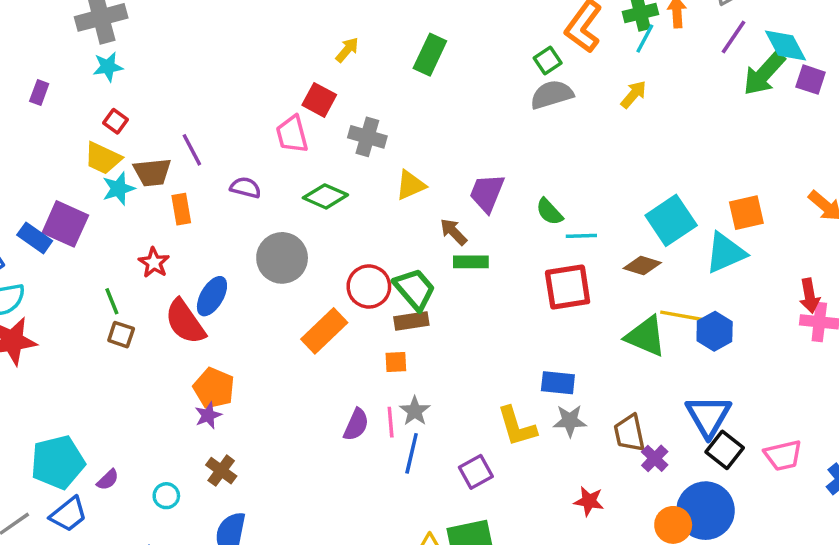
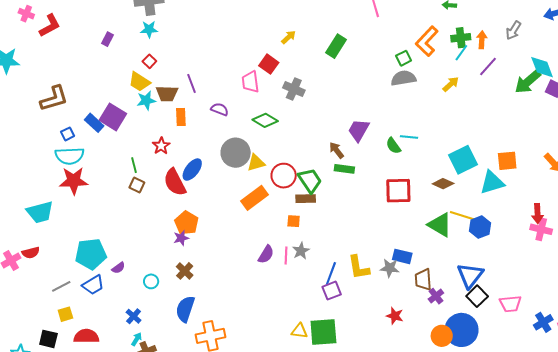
purple line: (733, 37) -> (488, 67), moved
yellow triangle: (411, 185) -> (256, 163), moved
cyan line: (581, 236) -> (409, 137), moved
blue rectangle: (558, 383) -> (402, 256), moved
blue line: (412, 453) -> (331, 274), moved

